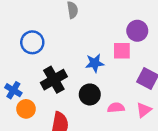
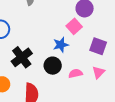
pink square: (122, 51) -> (74, 26), turned -35
blue star: (95, 63) -> (61, 45), moved

